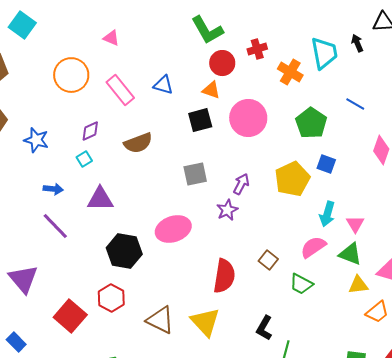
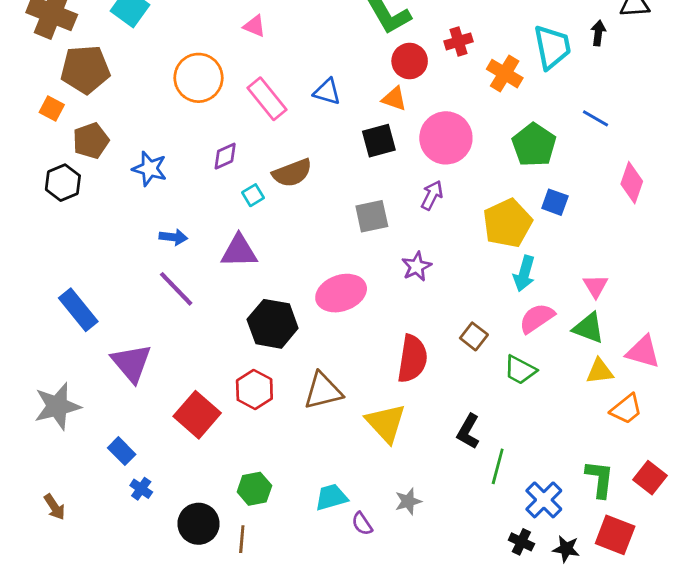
black arrow: (357, 43) -> (598, 33), turned 30
cyan square: (84, 159) -> (253, 195), moved
purple arrow: (241, 184) -> (432, 195), moved
cyan arrow: (327, 214) -> (524, 273), moved
brown triangle: (160, 320) -> (323, 391), moved, turned -40

